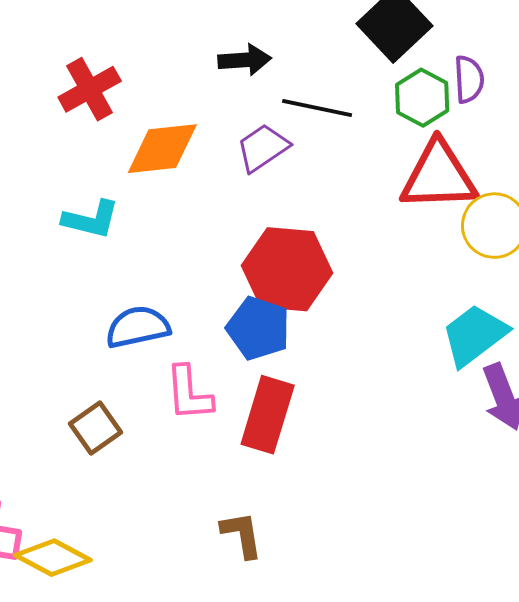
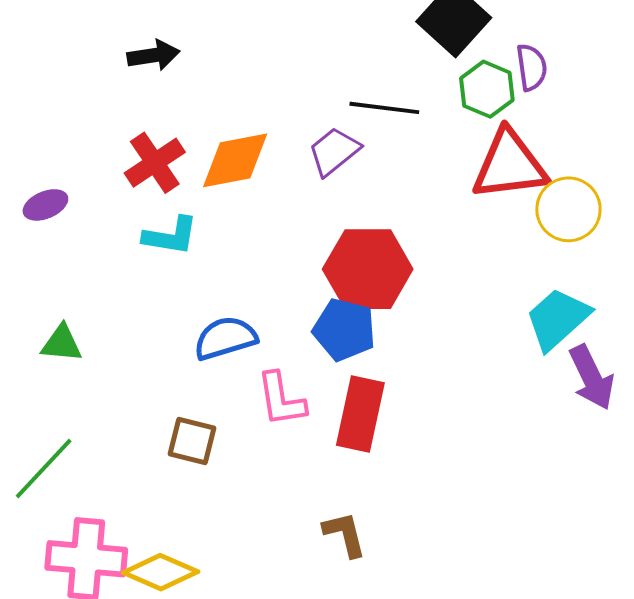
black arrow: (245, 60) -> (153, 55), moved
red cross: (90, 89) -> (155, 163), moved
brown square: (95, 428) -> (192, 441), turned -36

